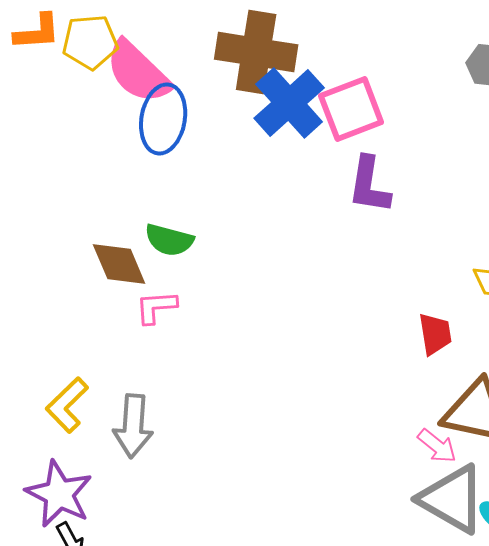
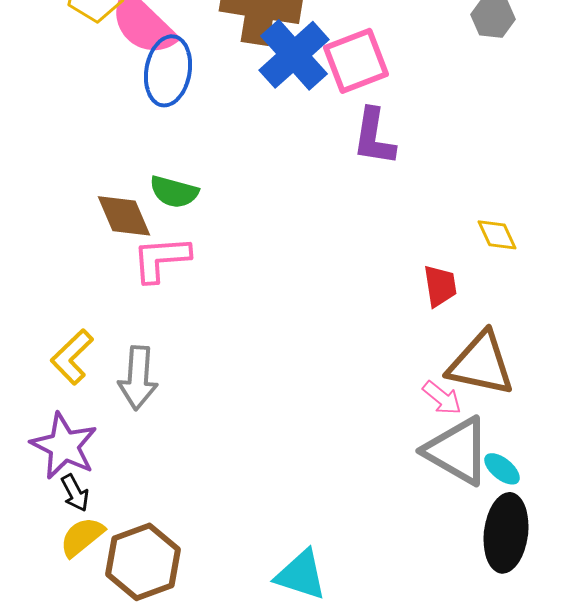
pink L-shape: (156, 307) -> (161, 259), size x1.4

